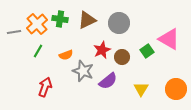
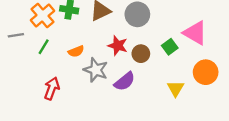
gray line: (14, 32) -> (16, 35), moved
red star: (102, 50) -> (118, 46), turned -30
yellow triangle: (141, 89) -> (176, 88), moved
orange circle: (176, 89) -> (206, 72), moved

